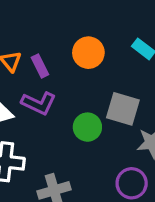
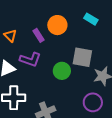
purple rectangle: (40, 66) -> (38, 35), moved

